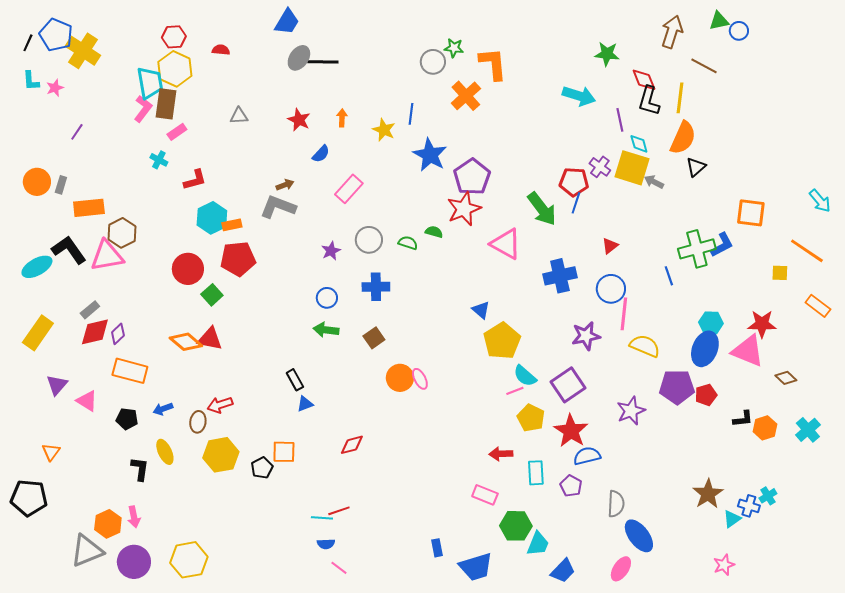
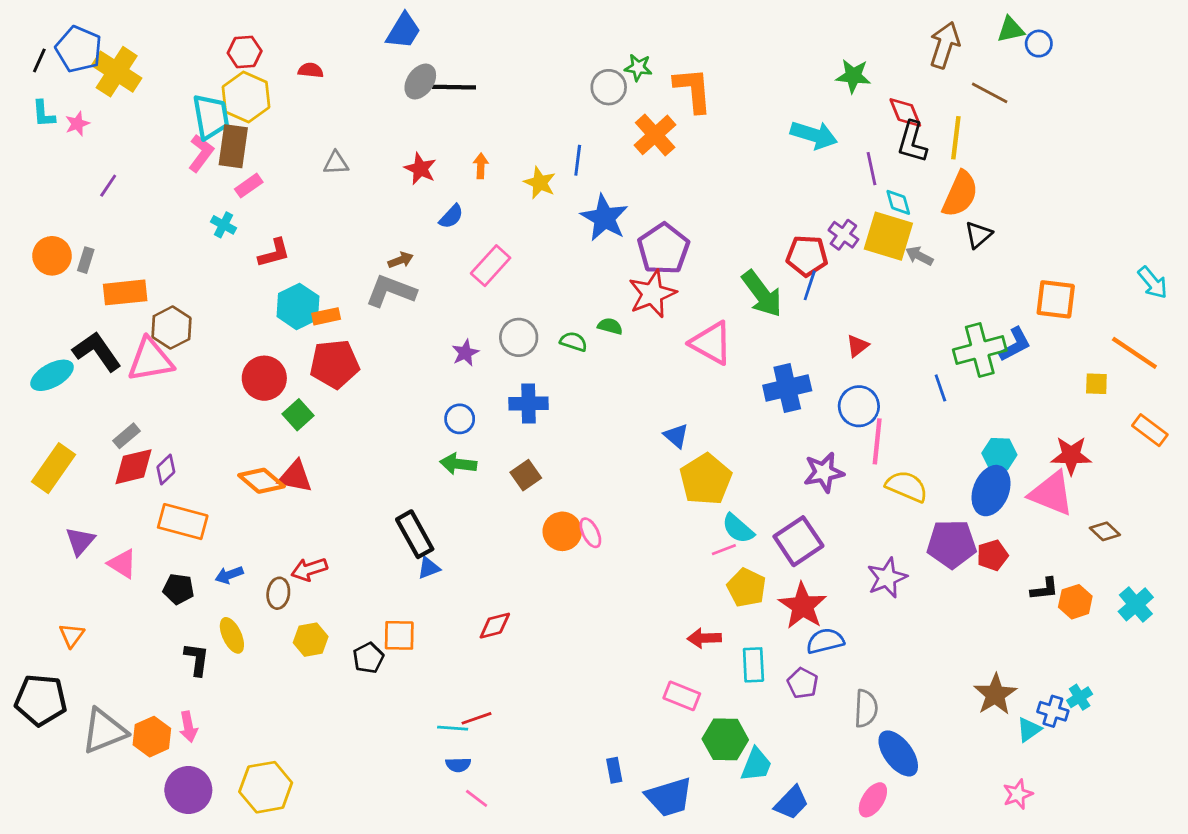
black rectangle: (295, 380) -> (415, 534), size x1.5
yellow hexagon: (221, 455) -> (311, 640), size x0.7
gray triangle: (87, 551) -> (104, 731), moved

